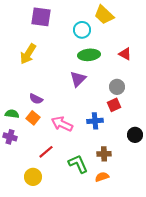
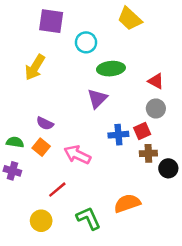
cyan circle: (82, 30) -> (86, 42), moved
red triangle: (125, 54) -> (156, 81), moved
gray circle: (117, 87) -> (156, 108), moved
blue cross: (95, 121) -> (118, 135), moved
brown cross: (104, 154) -> (148, 153), moved
green L-shape: (78, 164) -> (89, 218), moved
orange semicircle: (102, 177) -> (127, 203), moved, size x1.5

